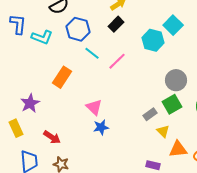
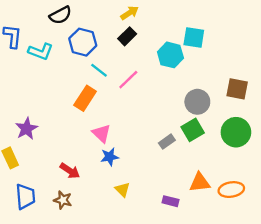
cyan square: (173, 25) -> (194, 37), turned -36
orange rectangle: (62, 77) -> (85, 98), moved
yellow triangle: (163, 131) -> (122, 190), moved
red arrow: (52, 137) -> (70, 171), moved

